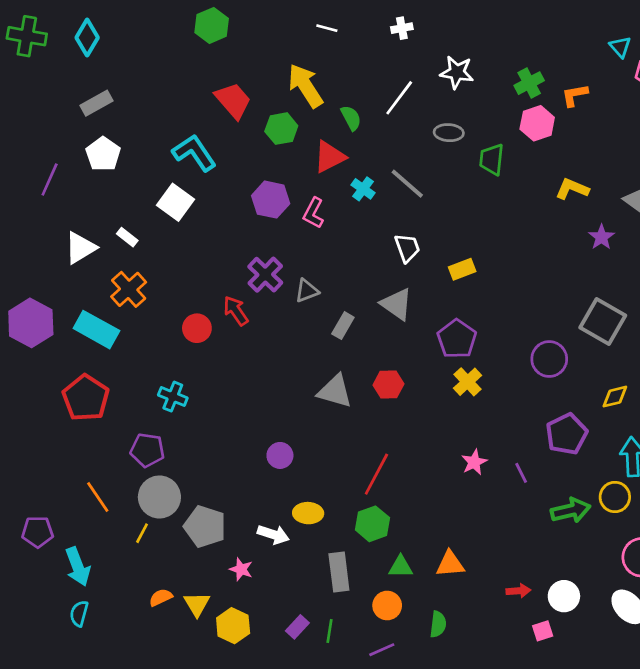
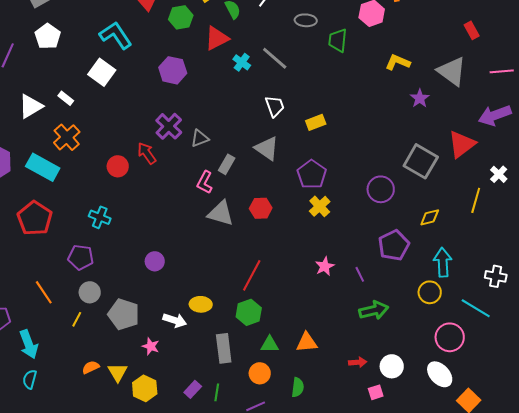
pink L-shape: (313, 213) -> (205, 182), moved
purple circle: (280, 455) -> (155, 261), moved
gray circle: (159, 497) -> (90, 292), size x0.7
green arrow: (571, 510) -> (374, 310), moved

